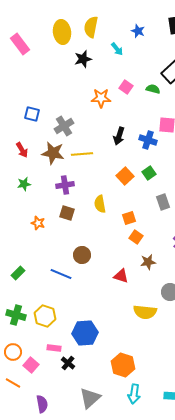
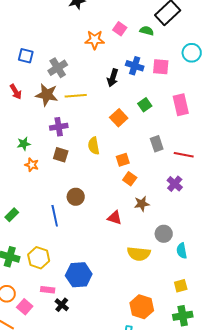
blue cross: (148, 140) -> (135, 66), moved
green square: (149, 173) -> (145, 105), moved
green star: (24, 184) -> (24, 144), moved
blue line: (61, 274) -> (55, 216), turned 55
orange hexagon: (123, 365) -> (142, 307), moved

